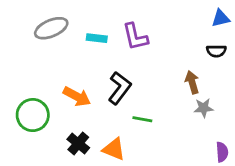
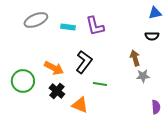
black cross: (78, 143) -> (57, 91), moved

